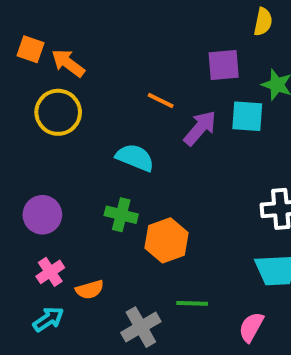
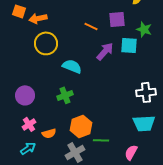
orange arrow: (68, 63) -> (38, 18), turned -48
orange line: (161, 100) -> (91, 26), moved
yellow circle: (58, 112) -> (46, 43), moved
green cross: (121, 215) -> (65, 95), turned -35
orange hexagon: (167, 240) -> (81, 126), moved

